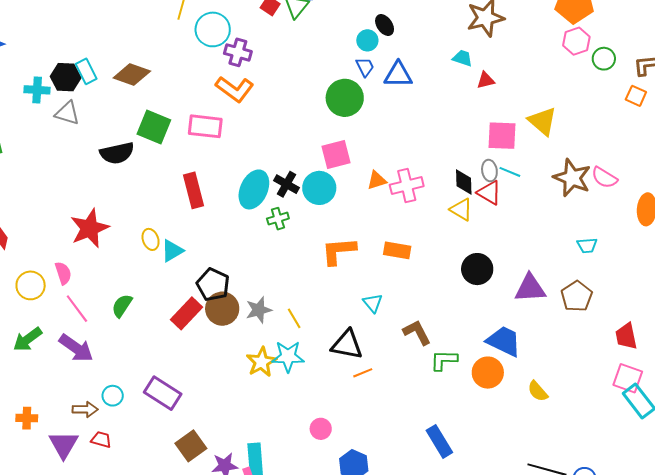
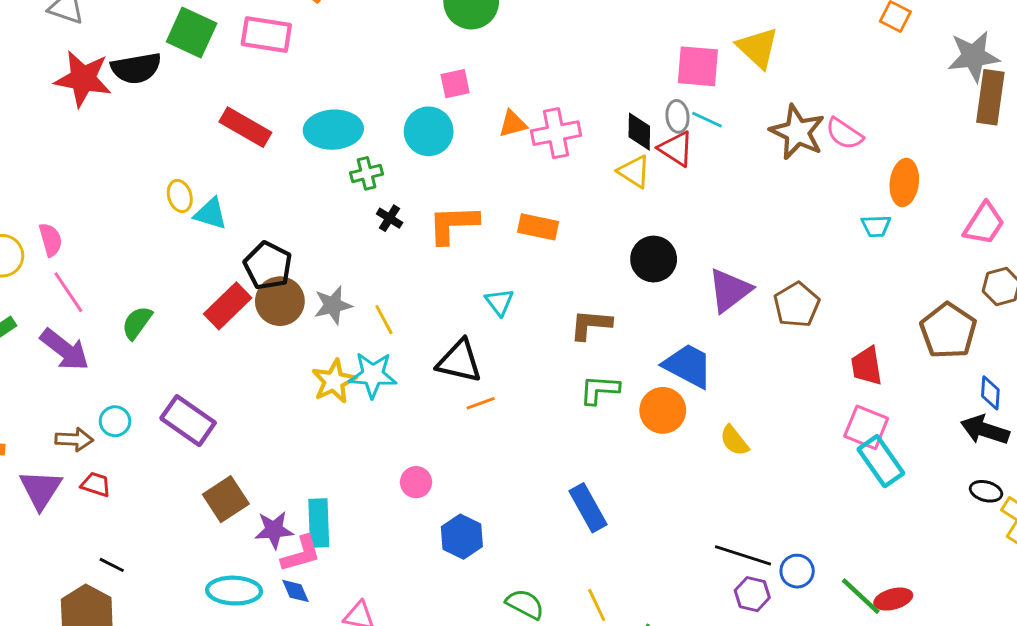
pink square: (336, 154) -> (455, 84), size x0.7
black cross: (286, 184) -> (390, 218), moved, size x0.7
cyan ellipse: (254, 189) -> (333, 130), turned 60
red rectangle: (194, 190) -> (245, 127), turned -48
red star: (90, 228) -> (83, 79), moved, turned 30
cyan trapezoid: (587, 245) -> (876, 226), moved
cyan triangle: (172, 251) -> (211, 214), turned 45
purple triangle: (530, 288) -> (730, 290), turned -36
green semicircle: (122, 306) -> (137, 323), moved
brown L-shape: (417, 332) -> (591, 325), moved, turned -60

